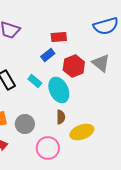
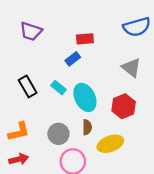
red hexagon: (74, 66) -> (124, 106), moved
gray circle: (25, 124) -> (58, 134), moved

